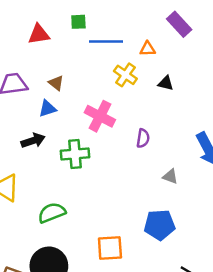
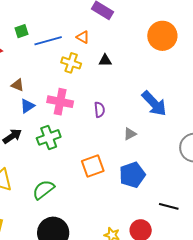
orange triangle: (148, 49) -> (83, 37), turned 48
blue triangle: (47, 109) -> (27, 106), moved
gray triangle: (170, 176) -> (130, 134), turned -32
orange square: (110, 248) -> (93, 166), moved

